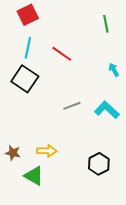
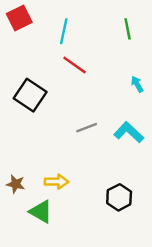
red square: (28, 15) -> (19, 18), moved
cyan line: (28, 48) -> (64, 31), moved

